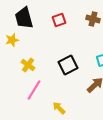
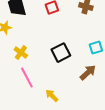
pink line: (34, 90) -> (27, 78), turned -60

